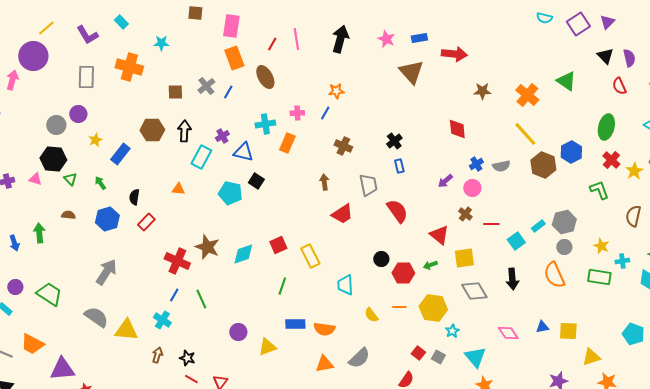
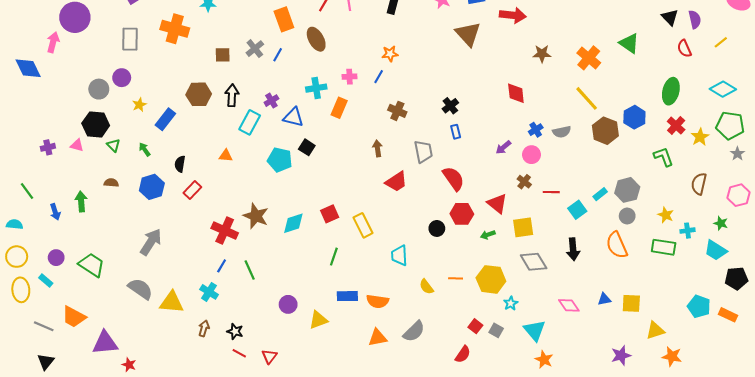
red hexagon: (403, 273) -> (462, 214), moved

